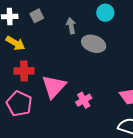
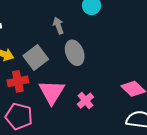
gray square: (37, 16) -> (36, 57), moved, size x1.6
gray ellipse: (94, 44) -> (75, 53), moved, turned 60

